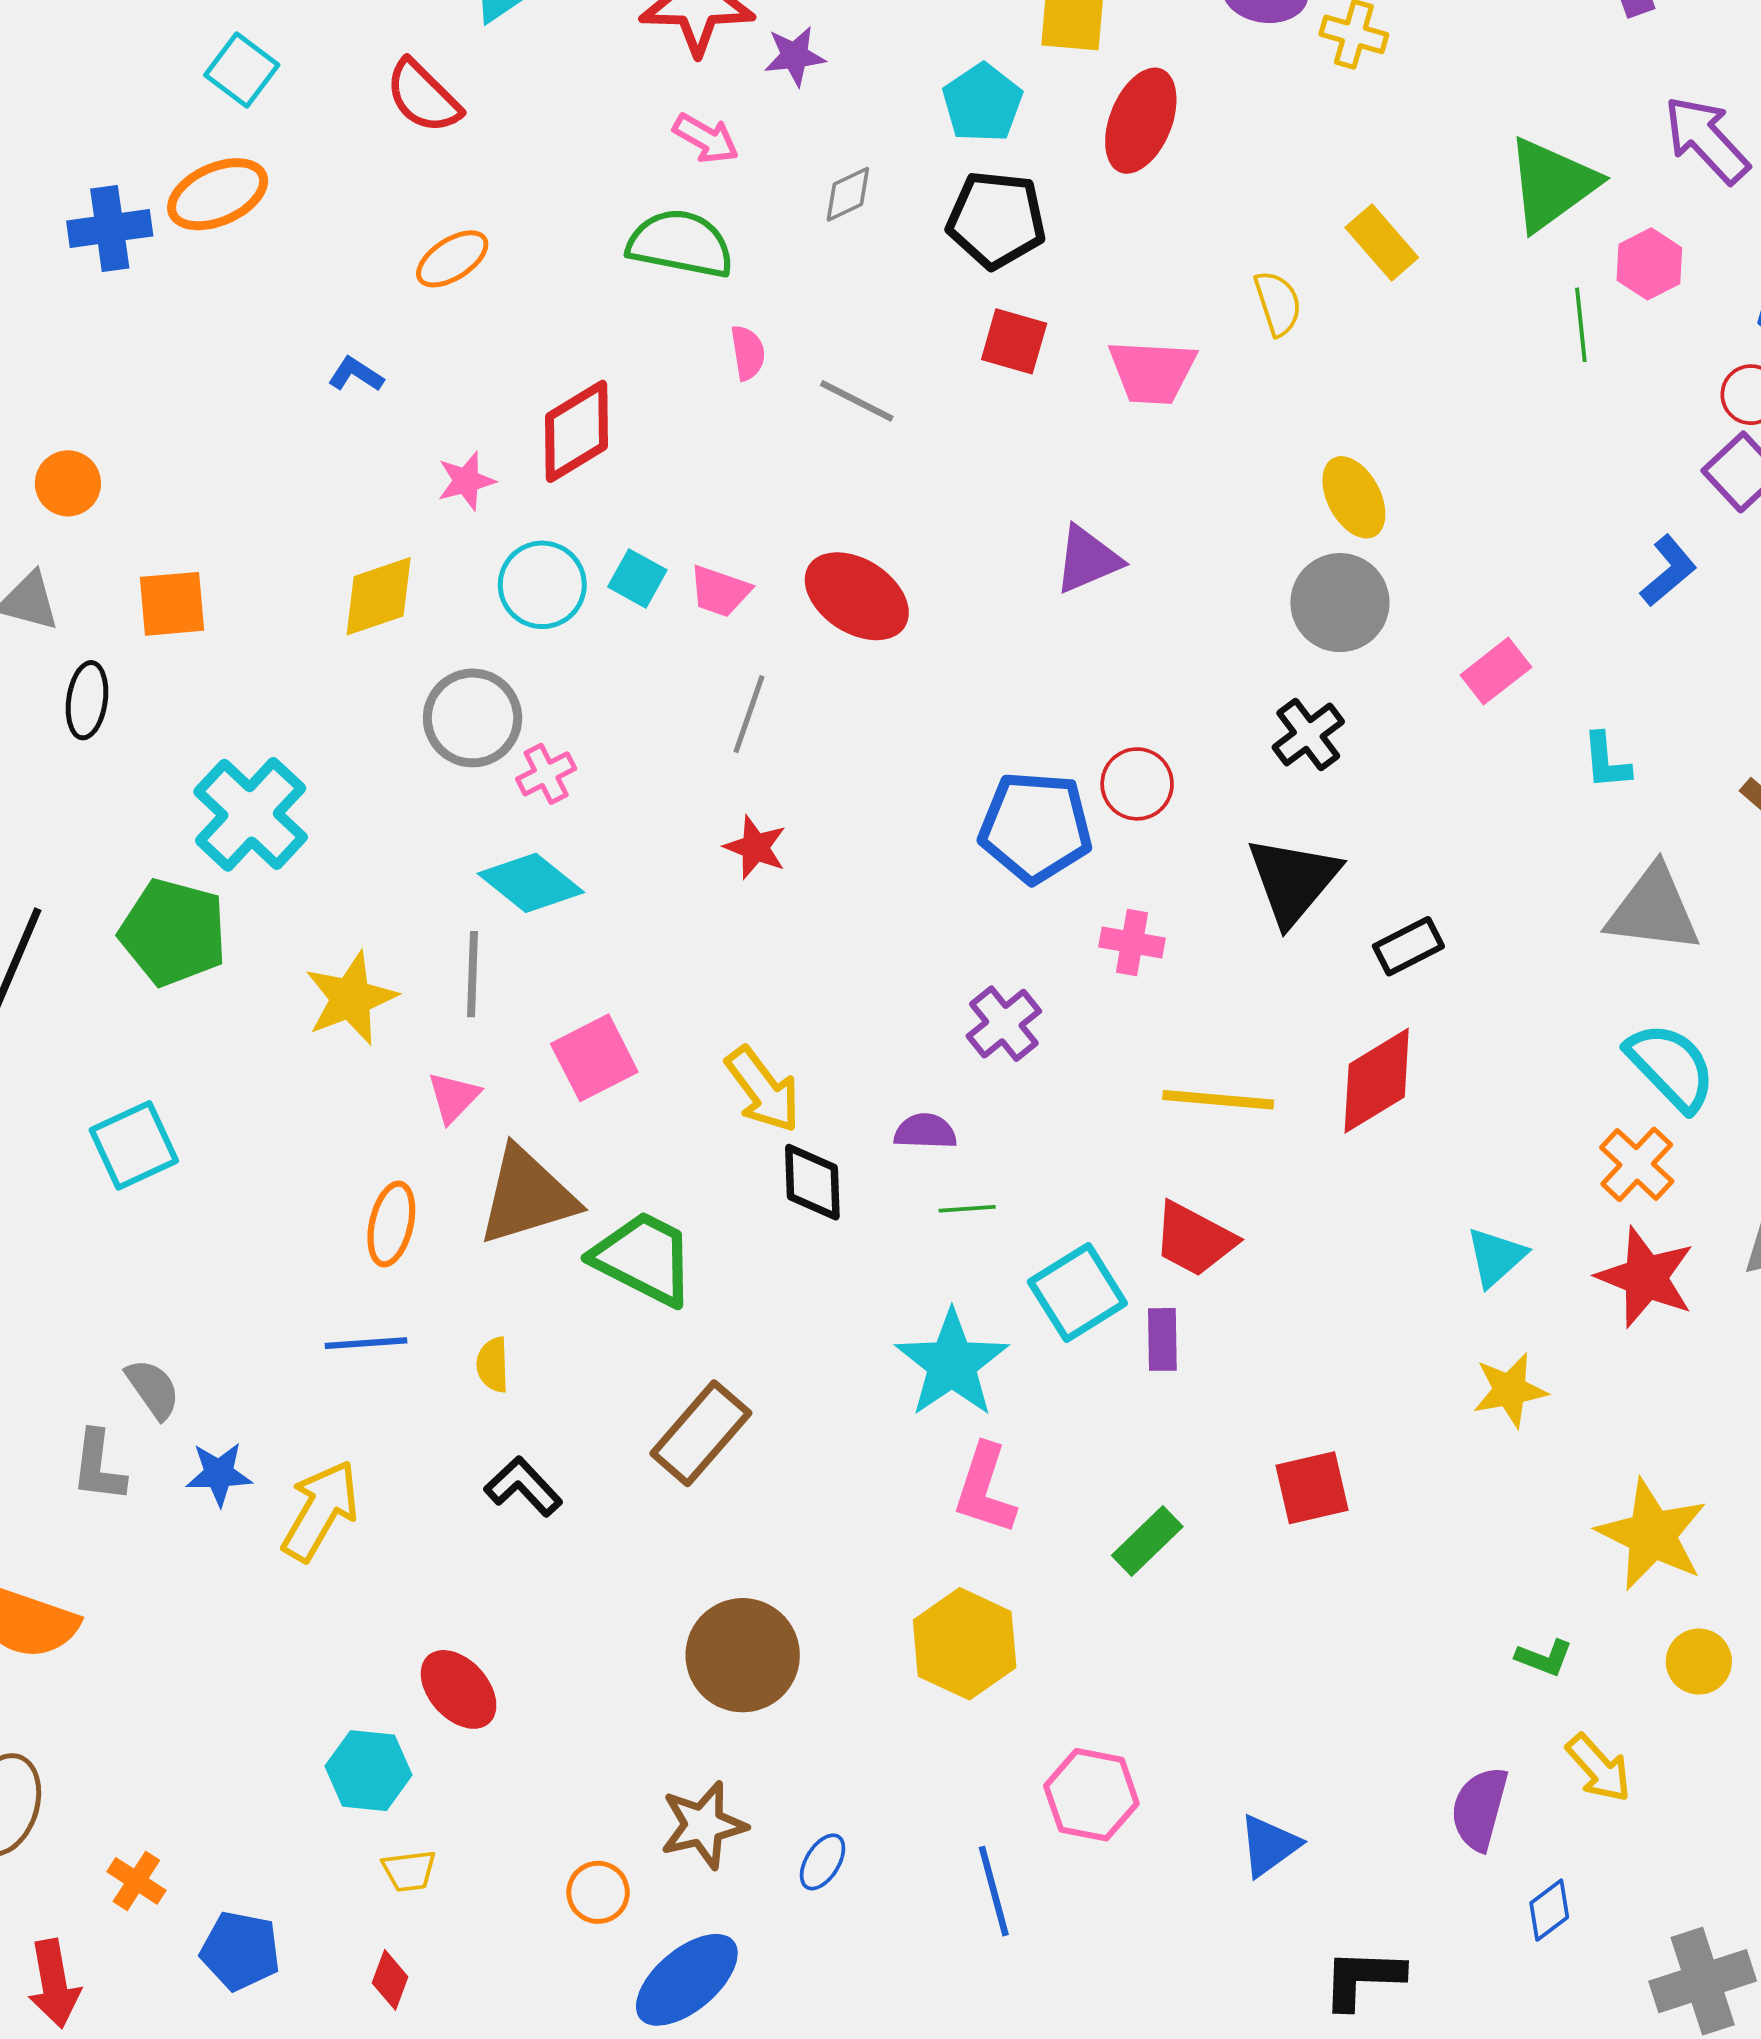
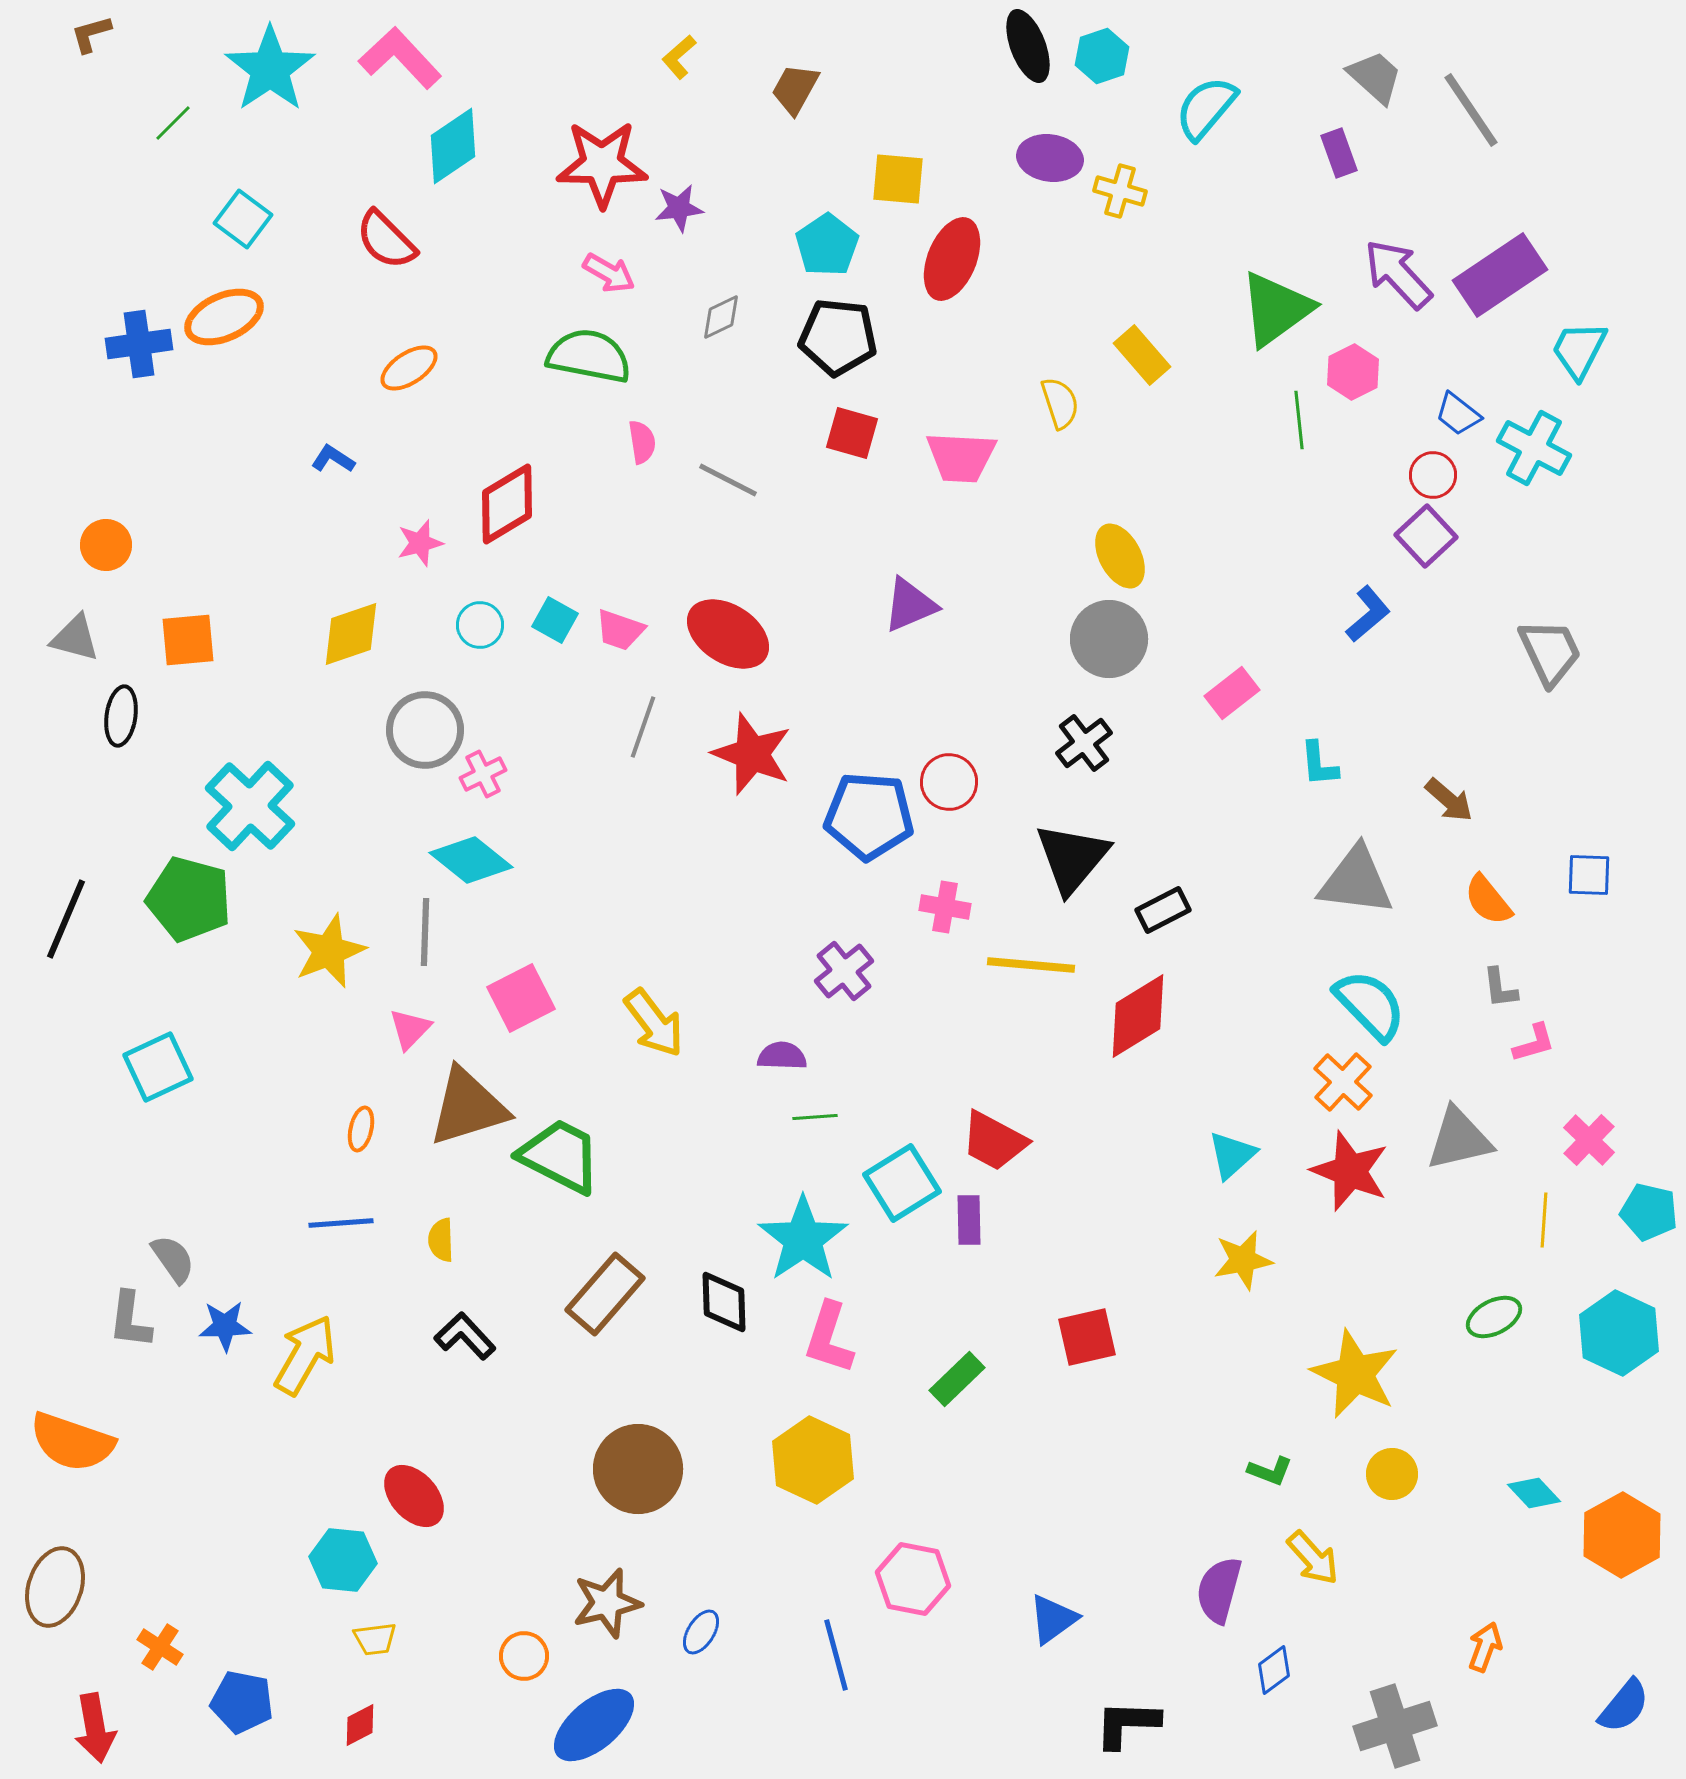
cyan circle: (542, 585) -> (480, 625), size x0.7
red star: (755, 847) -> (752, 754), moved, size x1.6
yellow line: (1218, 1100) -> (1031, 965), moved
black diamond: (812, 1182) -> (724, 1302), moved
orange ellipse: (391, 1224) -> (361, 1129), size x0.7
red diamond: (390, 1980) -> (360, 1725), turned 42

